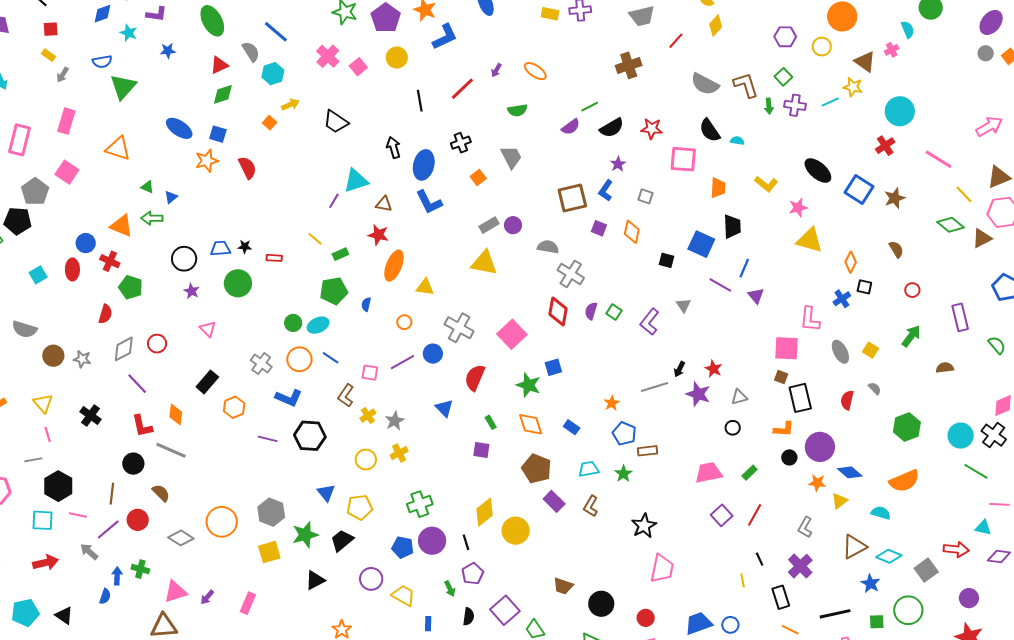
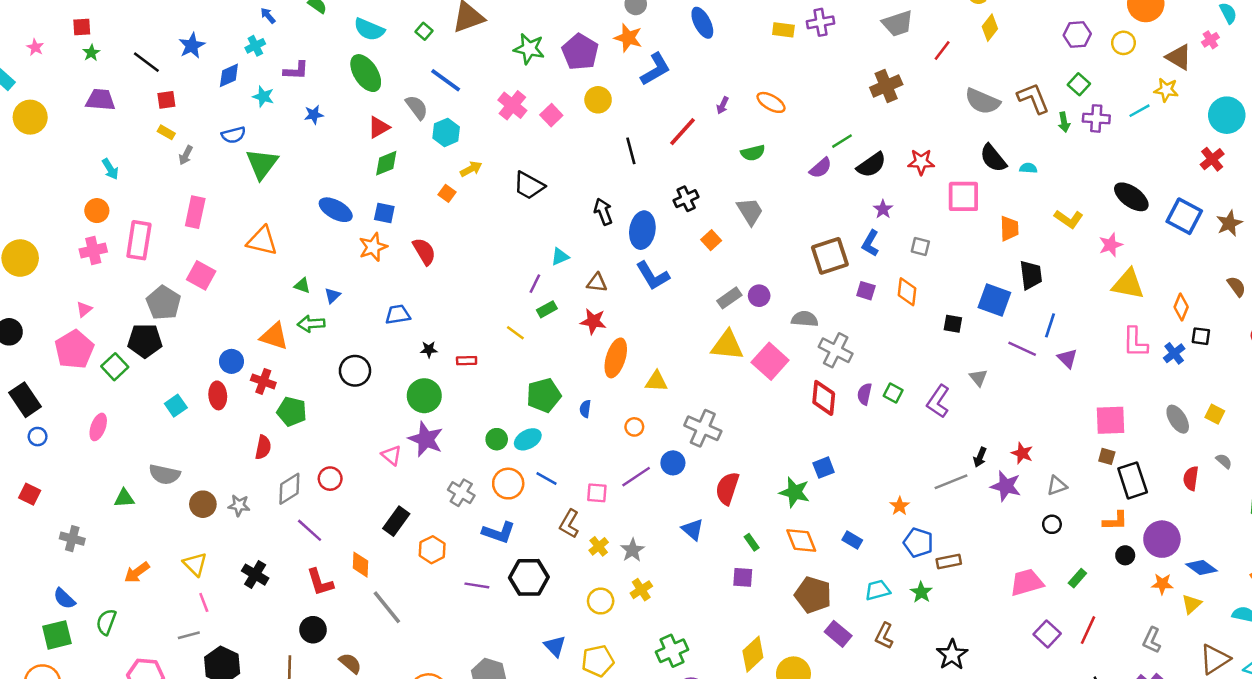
cyan triangle: (356, 181) -> (560, 257), size x0.6
blue trapezoid: (221, 248) -> (398, 315), moved
green rectangle: (340, 254) -> (547, 309), moved
purple star: (192, 291) -> (426, 439), moved, size x1.8
pink L-shape: (810, 319) -> (1135, 342), moved
pink square: (512, 334) -> (770, 361), moved
gray line: (171, 450) -> (387, 607), moved, turned 32

